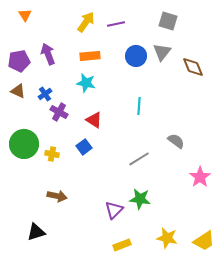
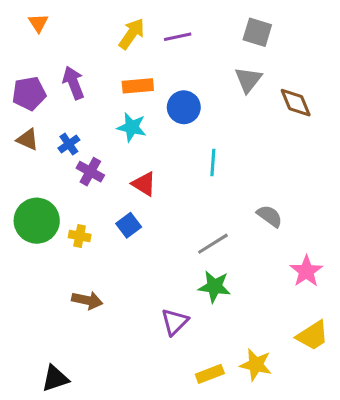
blue circle: (136, 56) -> (184, 107), moved
green star: (140, 199) -> (214, 287), moved
black triangle: (36, 232) -> (55, 378), moved
yellow trapezoid: (204, 241) -> (313, 336), moved
yellow rectangle: (122, 245) -> (210, 374), moved

